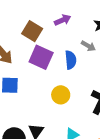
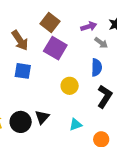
purple arrow: (63, 20) -> (89, 26), moved
blue semicircle: (71, 60) -> (97, 67), moved

